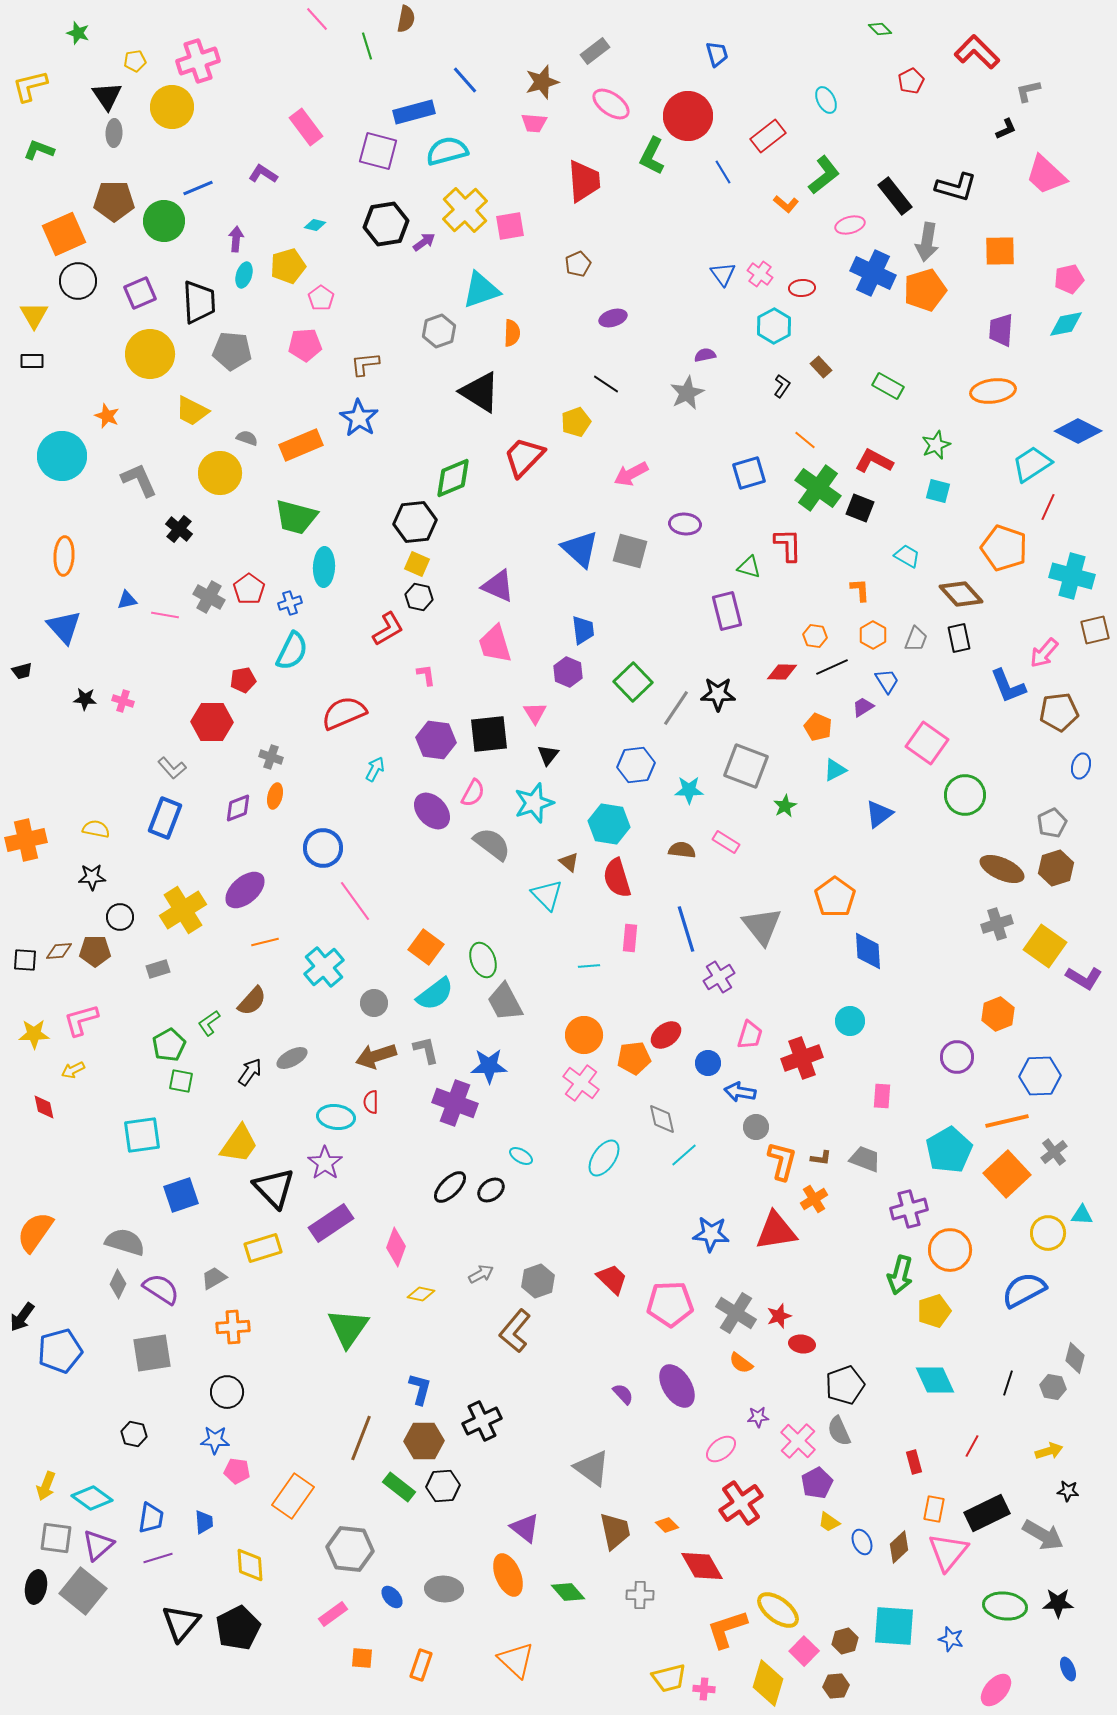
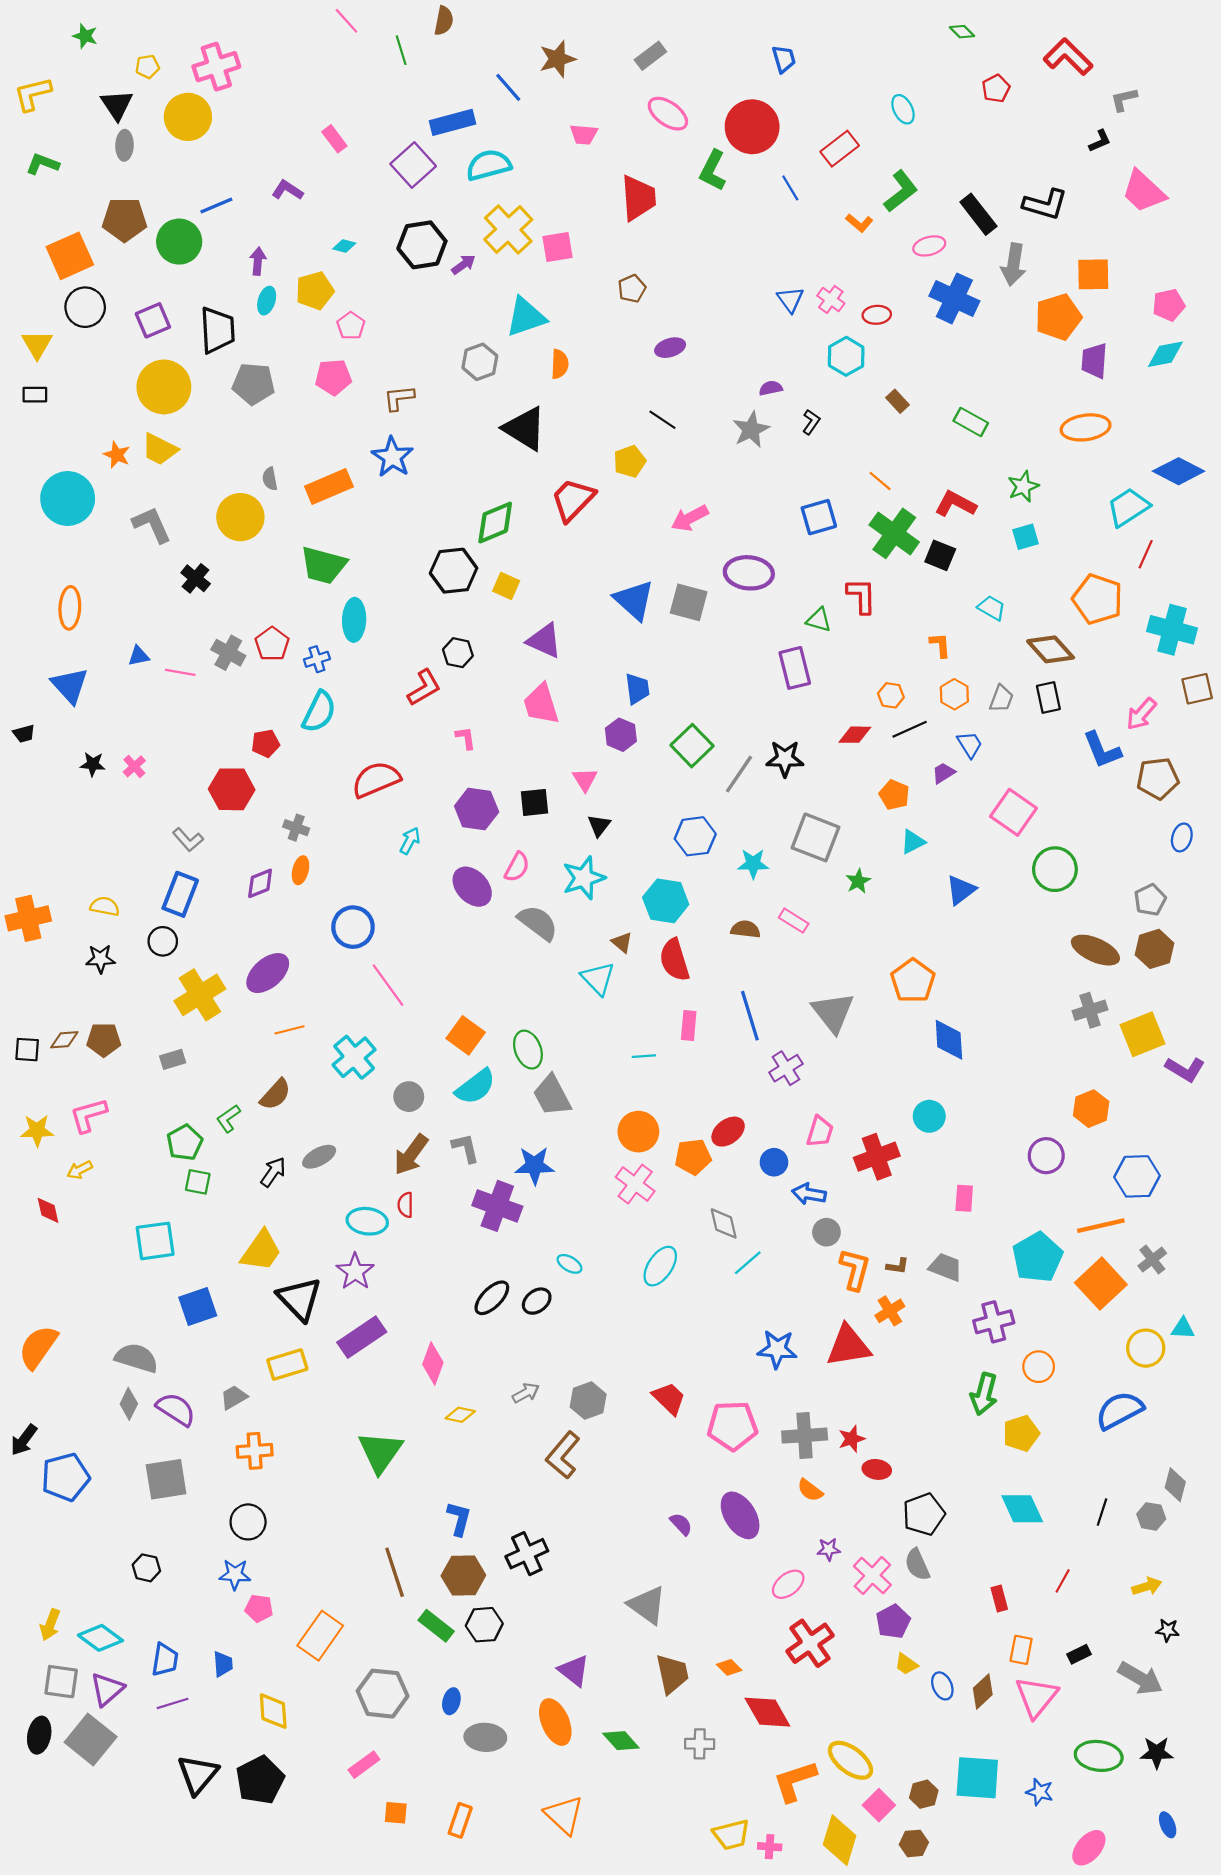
brown star: (542, 82) -> (557, 59), moved
pink rectangle: (306, 127) -> (334, 139), size x0.7
purple square: (378, 151) -> (413, 165), turned 33
orange pentagon: (925, 290) -> (1058, 317), moved
black L-shape: (782, 386) -> (811, 422), moved
yellow trapezoid: (192, 411) -> (159, 449), moved
gray semicircle: (247, 438) -> (270, 479), turned -120
cyan square: (938, 491) -> (1025, 537), turned -30
purple ellipse: (685, 524) -> (749, 573), size x1.4
yellow square: (417, 564) -> (506, 586), moved
pink cross: (123, 701) -> (134, 766), turned 30
black square: (489, 734) -> (535, 802), size x0.7
black circle: (120, 917) -> (163, 941), moved
yellow square: (1045, 946) -> (1142, 1034), turned 33
brown arrow: (376, 1056) -> (411, 1155), turned -36
orange circle: (950, 1250) -> (1039, 1367), size x0.7
gray cross: (736, 1313) -> (805, 1436), turned -36
brown line: (361, 1438) -> (395, 1572), turned -39
black rectangle: (987, 1513) -> (1079, 1654), size x0.5
blue ellipse: (392, 1597) -> (451, 1701), moved, turned 55

